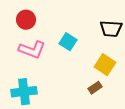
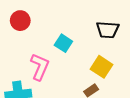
pink L-shape: (32, 50) -> (40, 67), moved, turned -88

